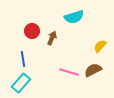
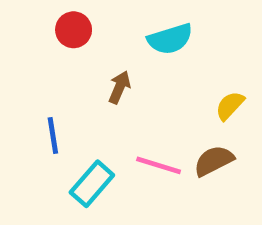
red circle: (32, 31) -> (74, 30), moved
cyan rectangle: (21, 83) -> (92, 184), moved

